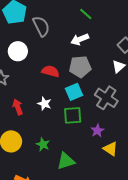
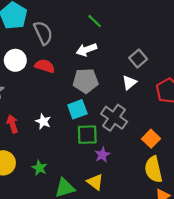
red semicircle: (50, 71) -> (45, 66), moved
green square: (73, 115) -> (87, 135), moved
yellow triangle: (110, 149) -> (95, 182), moved

